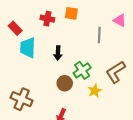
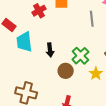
red cross: (47, 19) -> (39, 11), turned -32
black arrow: (58, 53) -> (50, 50), moved

